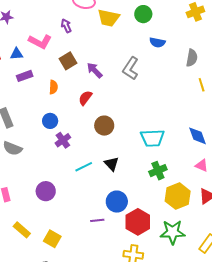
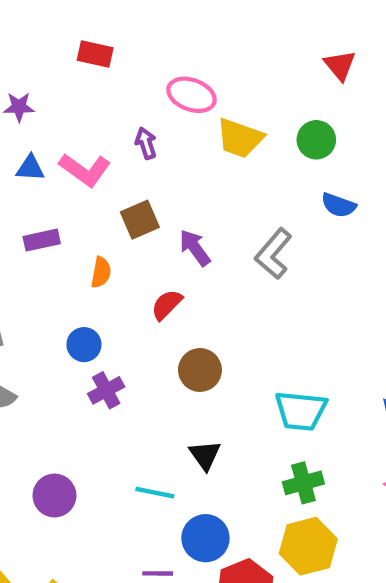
blue triangle: (17, 54) -> (30, 168), moved
cyan line: (84, 167) -> (155, 493), moved, turned 30
yellow hexagon: (178, 196) -> (308, 546), moved

